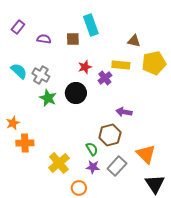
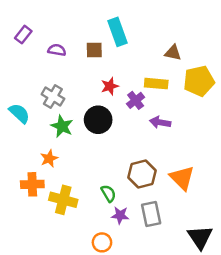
cyan semicircle: (19, 71) -> (19, 113), moved
purple arrow: (124, 112) -> (160, 122), moved
orange star: (13, 123) -> (49, 158), moved
green semicircle: (92, 149) -> (108, 193), moved
orange triangle: (146, 154) -> (182, 178), moved
yellow cross: (59, 163) -> (63, 200), moved, turned -35
gray rectangle: (117, 166) -> (151, 214), turned -54

